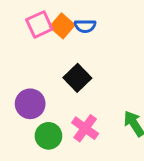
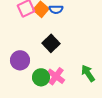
green circle: (48, 136) -> (41, 77), moved

